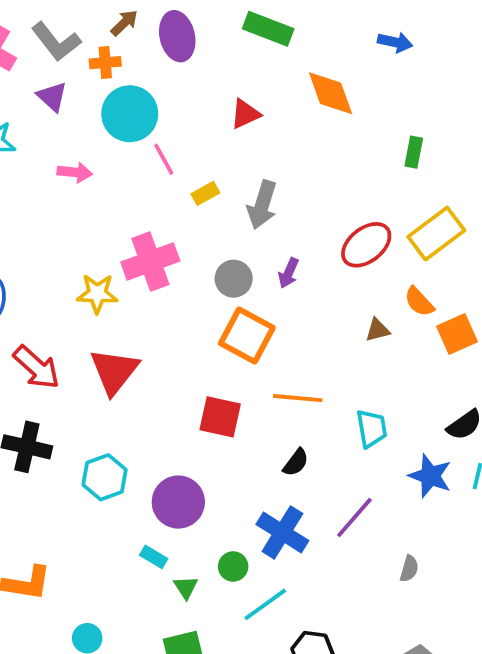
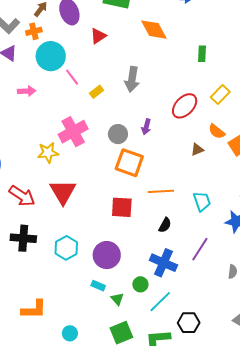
red triangle: (245, 114) -> (98, 36), moved
gray arrow: (262, 205) -> (132, 79), moved
yellow rectangle: (436, 234) -> (220, 94), size x0.7

